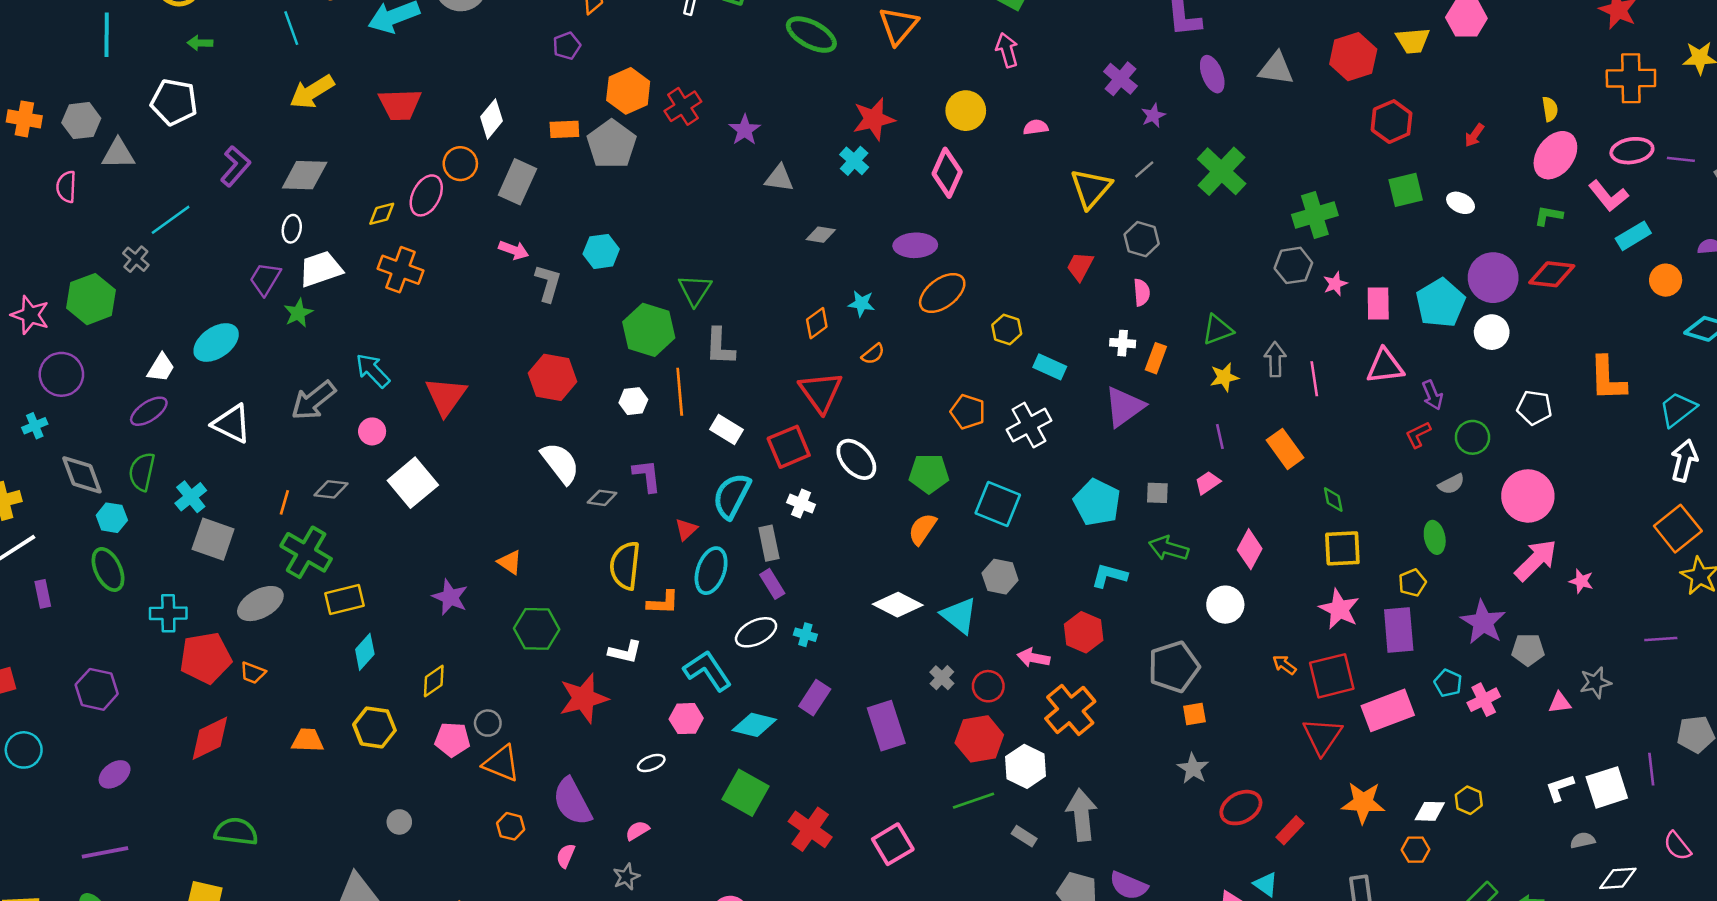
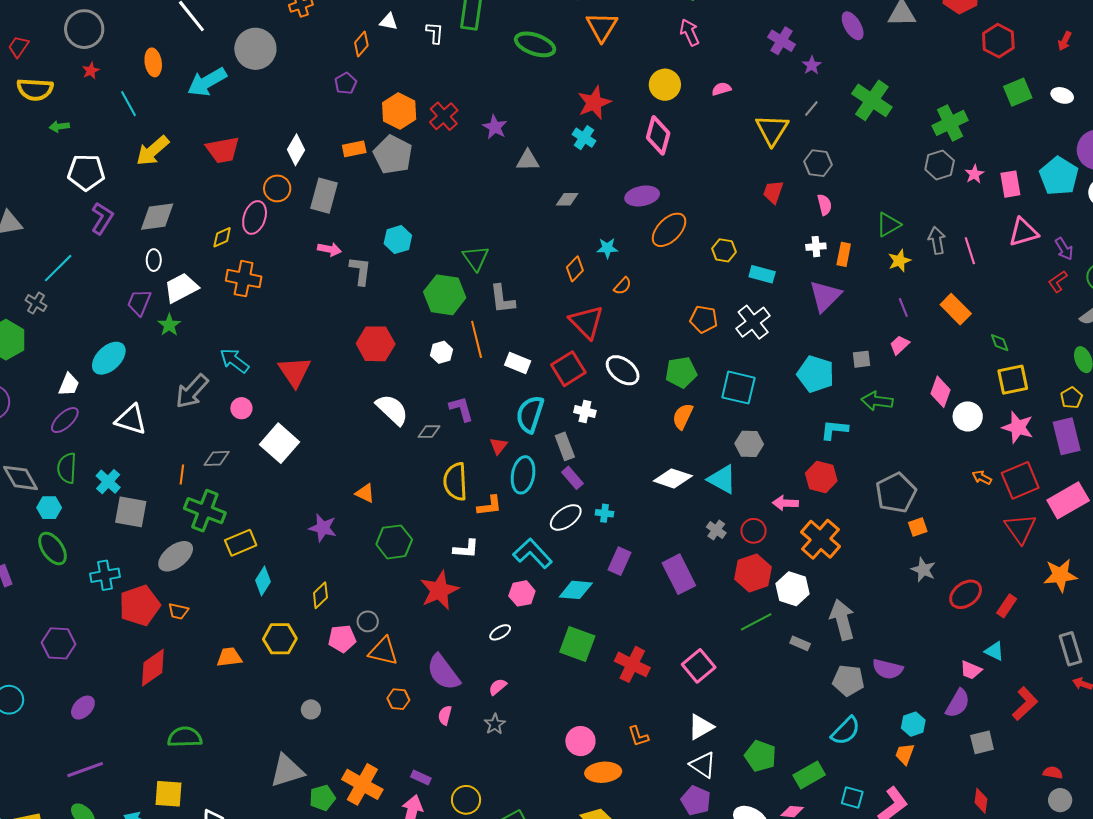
white pentagon: (174, 102) -> (86, 172), moved
white circle: (1225, 605) -> (968, 416), moved

